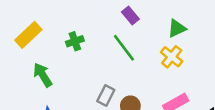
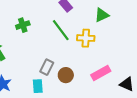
yellow cross: (172, 57) -> (86, 38), moved, turned -36

